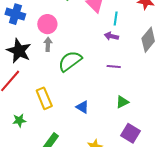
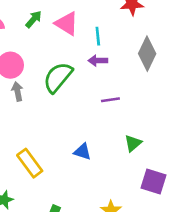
green semicircle: (70, 61) -> (58, 77), moved
blue triangle: (82, 107) -> (82, 152), moved

